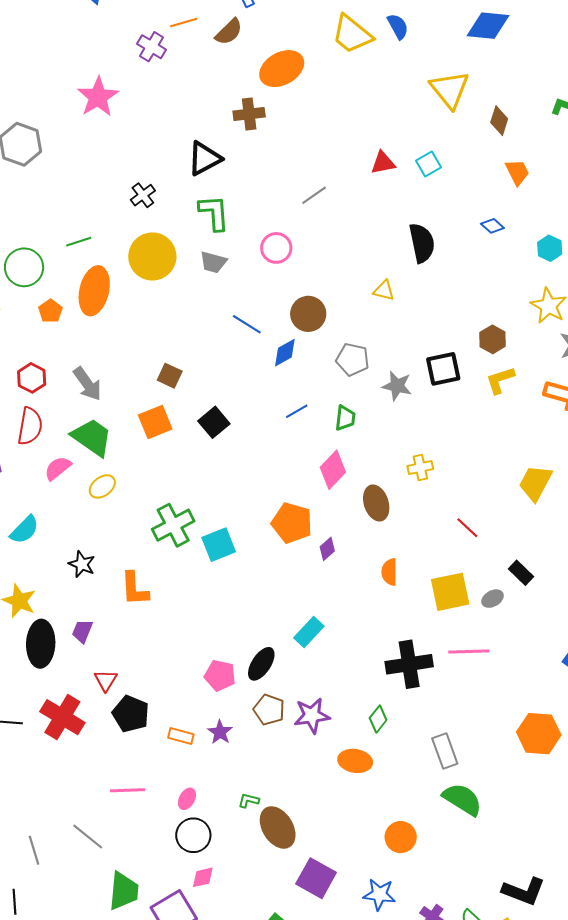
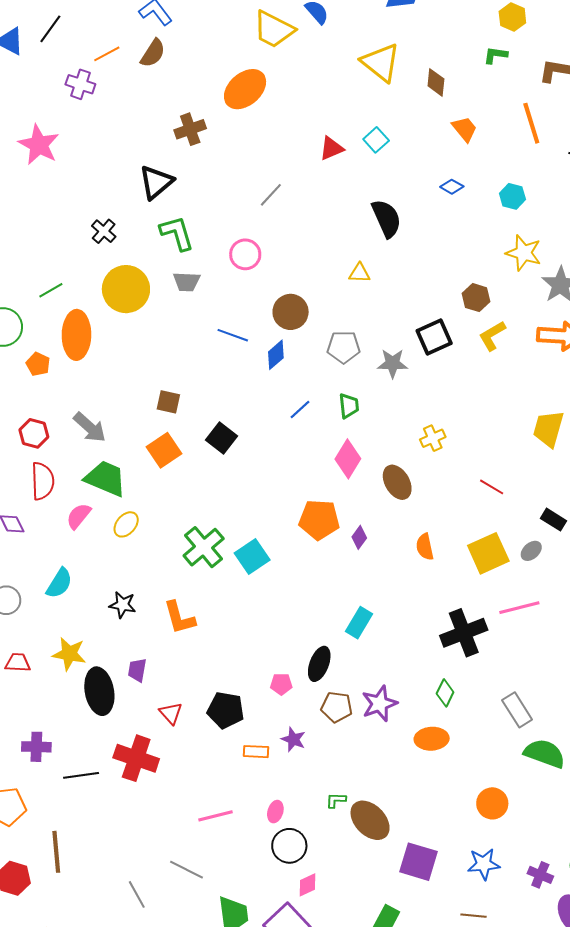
orange ellipse: (282, 69) -> (245, 89), moved
pink pentagon: (220, 675) -> (281, 684), size x0.7
black pentagon: (131, 714) -> (226, 710), moved

